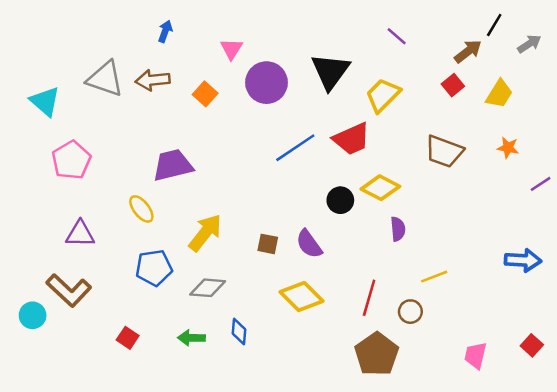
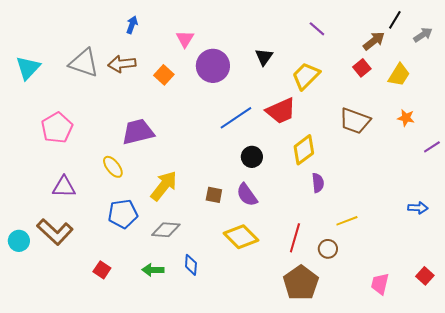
black triangle: (330, 71) -> (264, 57), size x0.6
cyan triangle: (45, 101) -> (28, 68), moved, turned 32
yellow diamond: (380, 188) -> (304, 150), turned -64
black circle: (340, 200) -> (252, 157), moved
blue arrow: (523, 260) -> (418, 208), size x0.7
cyan circle: (33, 315) -> (19, 241), moved

